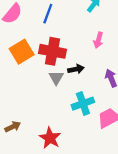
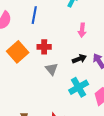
red cross: (52, 51) -> (44, 47), size x0.6
black arrow: (76, 69) -> (79, 59), moved

